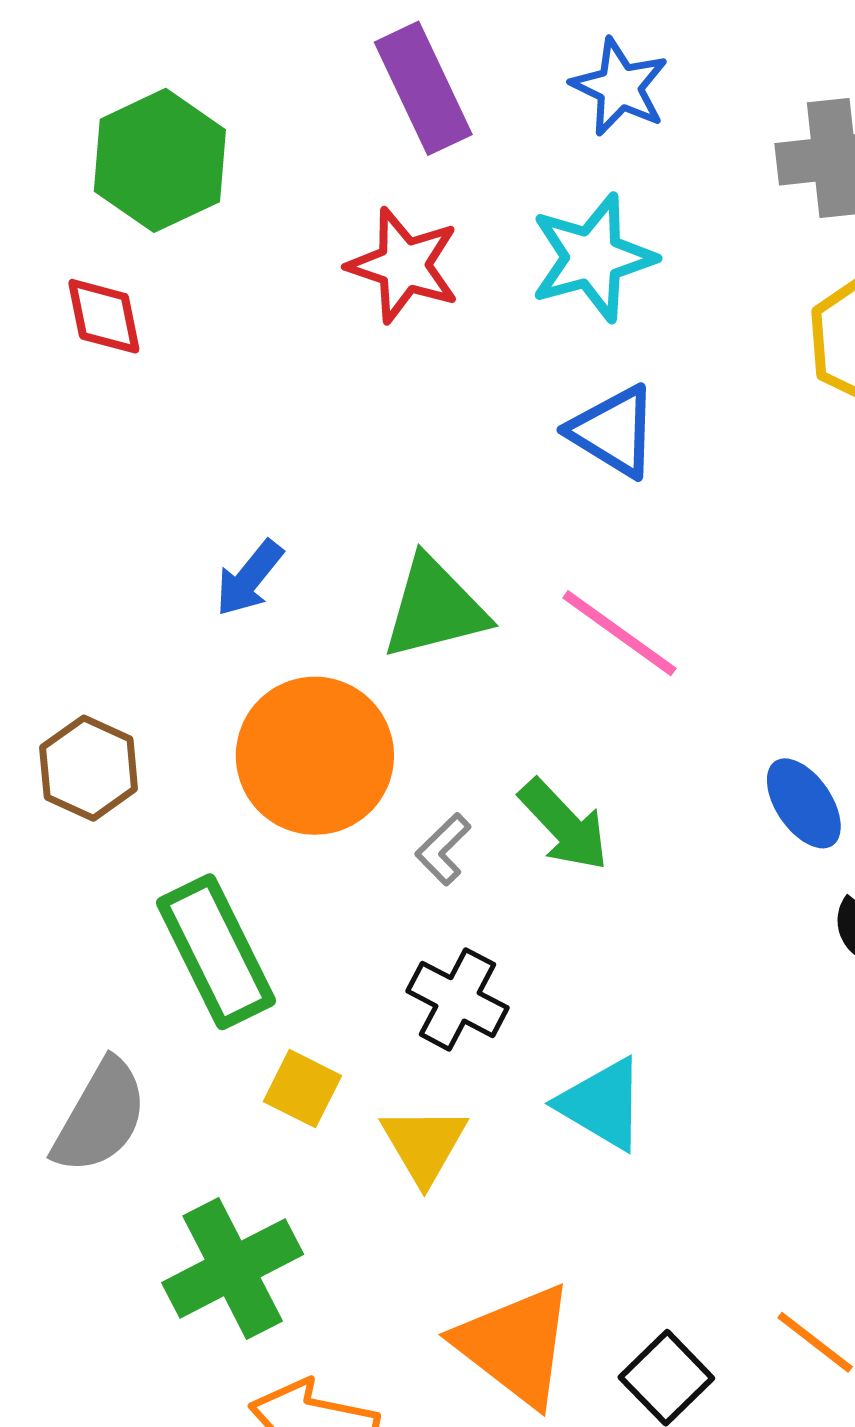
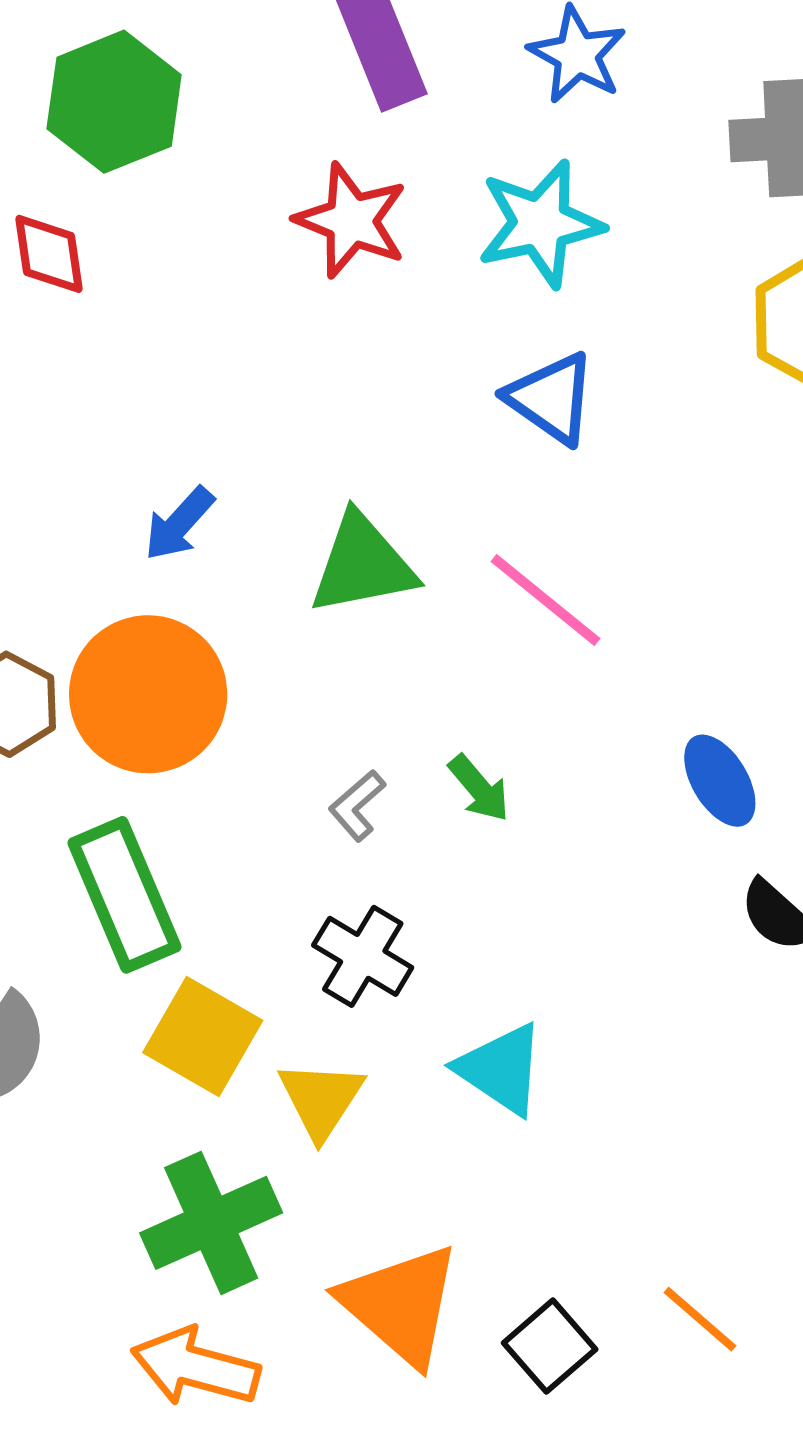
orange circle: (315, 756) -> (148, 694), moved
green arrow: (564, 825) -> (479, 788), size x0.7
yellow square: (302, 1089) -> (203, 1036), size x1.5
green cross: (233, 1268) -> (211, 1223), moved

